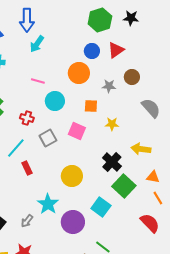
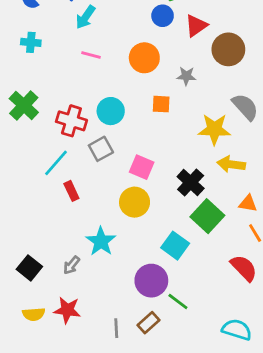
blue circle: (92, 51) -> (163, 16), moved
brown circle: (132, 77) -> (228, 49), moved, size x1.5
pink line: (38, 81) -> (91, 55), moved
cyan circle: (55, 101) -> (111, 111), moved
red cross: (27, 118) -> (71, 121), size x1.5
yellow star: (112, 124) -> (214, 129), moved, size x1.6
pink square: (77, 131) -> (142, 167), moved
purple circle: (73, 222) -> (151, 281), moved

